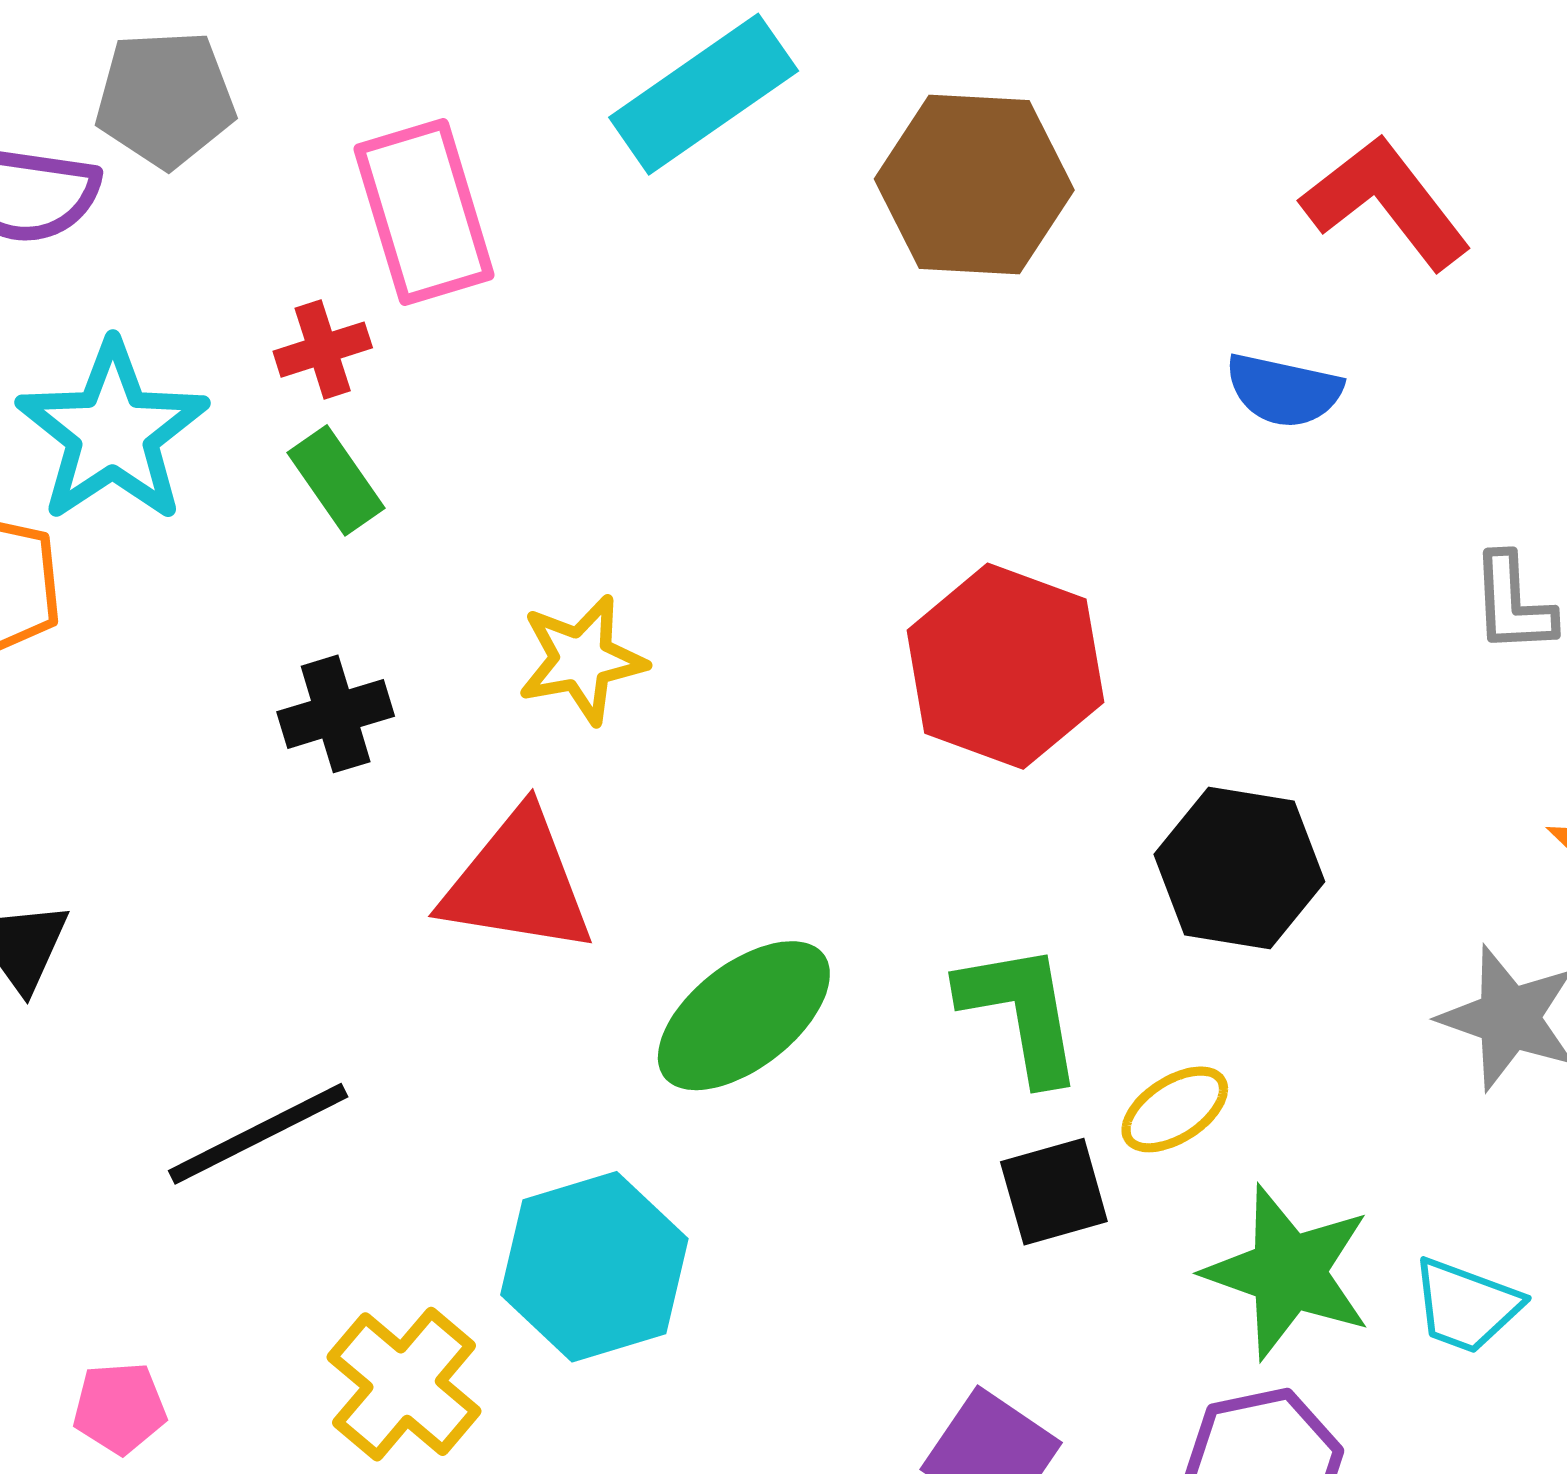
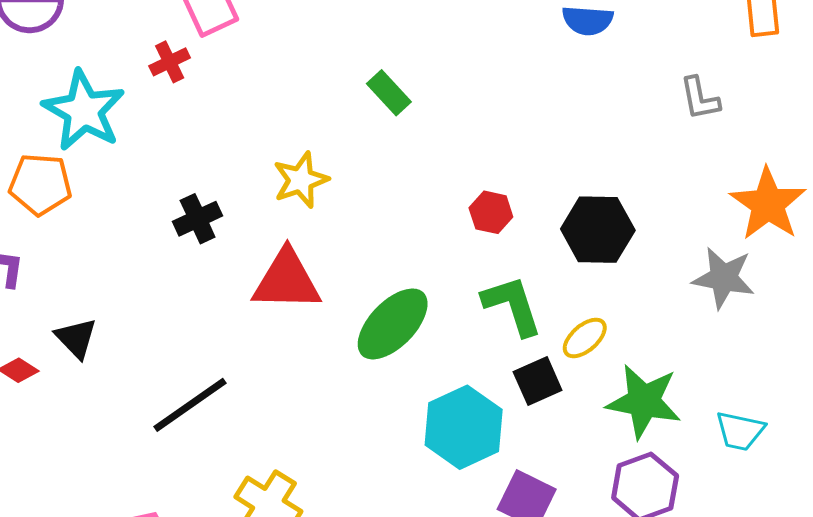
green rectangle: (336, 480) -> (389, 93), moved
red hexagon: (1005, 666) -> (491, 212), moved, size x0.5
cyan hexagon: (594, 1267) -> (464, 427), moved
cyan trapezoid: (1466, 1306) -> (740, 431), moved

